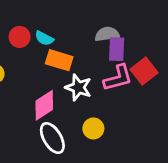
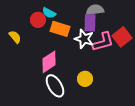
red circle: (20, 37) -> (38, 20), moved
purple rectangle: (117, 49) -> (90, 23), moved
white star: (78, 87) -> (84, 39), moved

